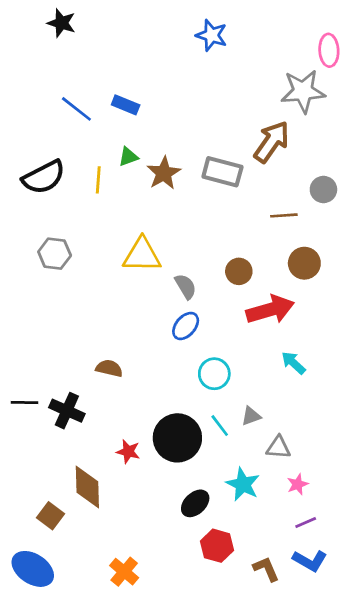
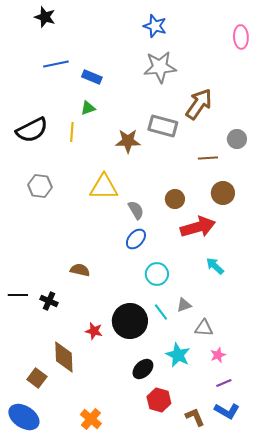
gray star: (303, 91) -> (160, 67), moved
blue line: (76, 109) -> (56, 64), moved, turned -50
green triangle: (128, 157) -> (88, 108), moved
brown star: (164, 173) -> (128, 141), moved, turned 30
black cross: (67, 411) -> (49, 301), size x0.7

